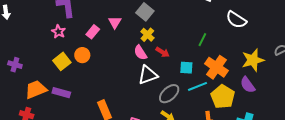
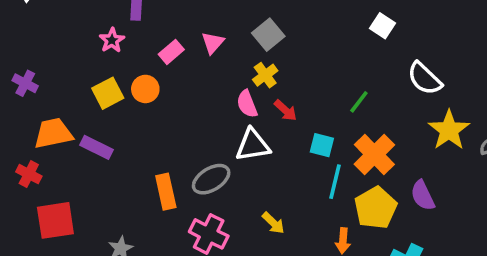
yellow star: (253, 60) -> (449, 130), moved, turned -30
cyan line: (197, 86) -> (335, 182), turned -66
gray ellipse: (169, 94) -> (211, 179), moved

